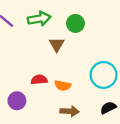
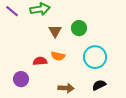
green circle: (75, 23) -> (79, 28), moved
orange semicircle: (63, 85) -> (58, 56), moved

